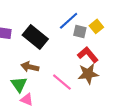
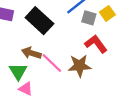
brown star: (88, 74) -> (79, 66), moved
pink line: (62, 82) -> (52, 63), moved

